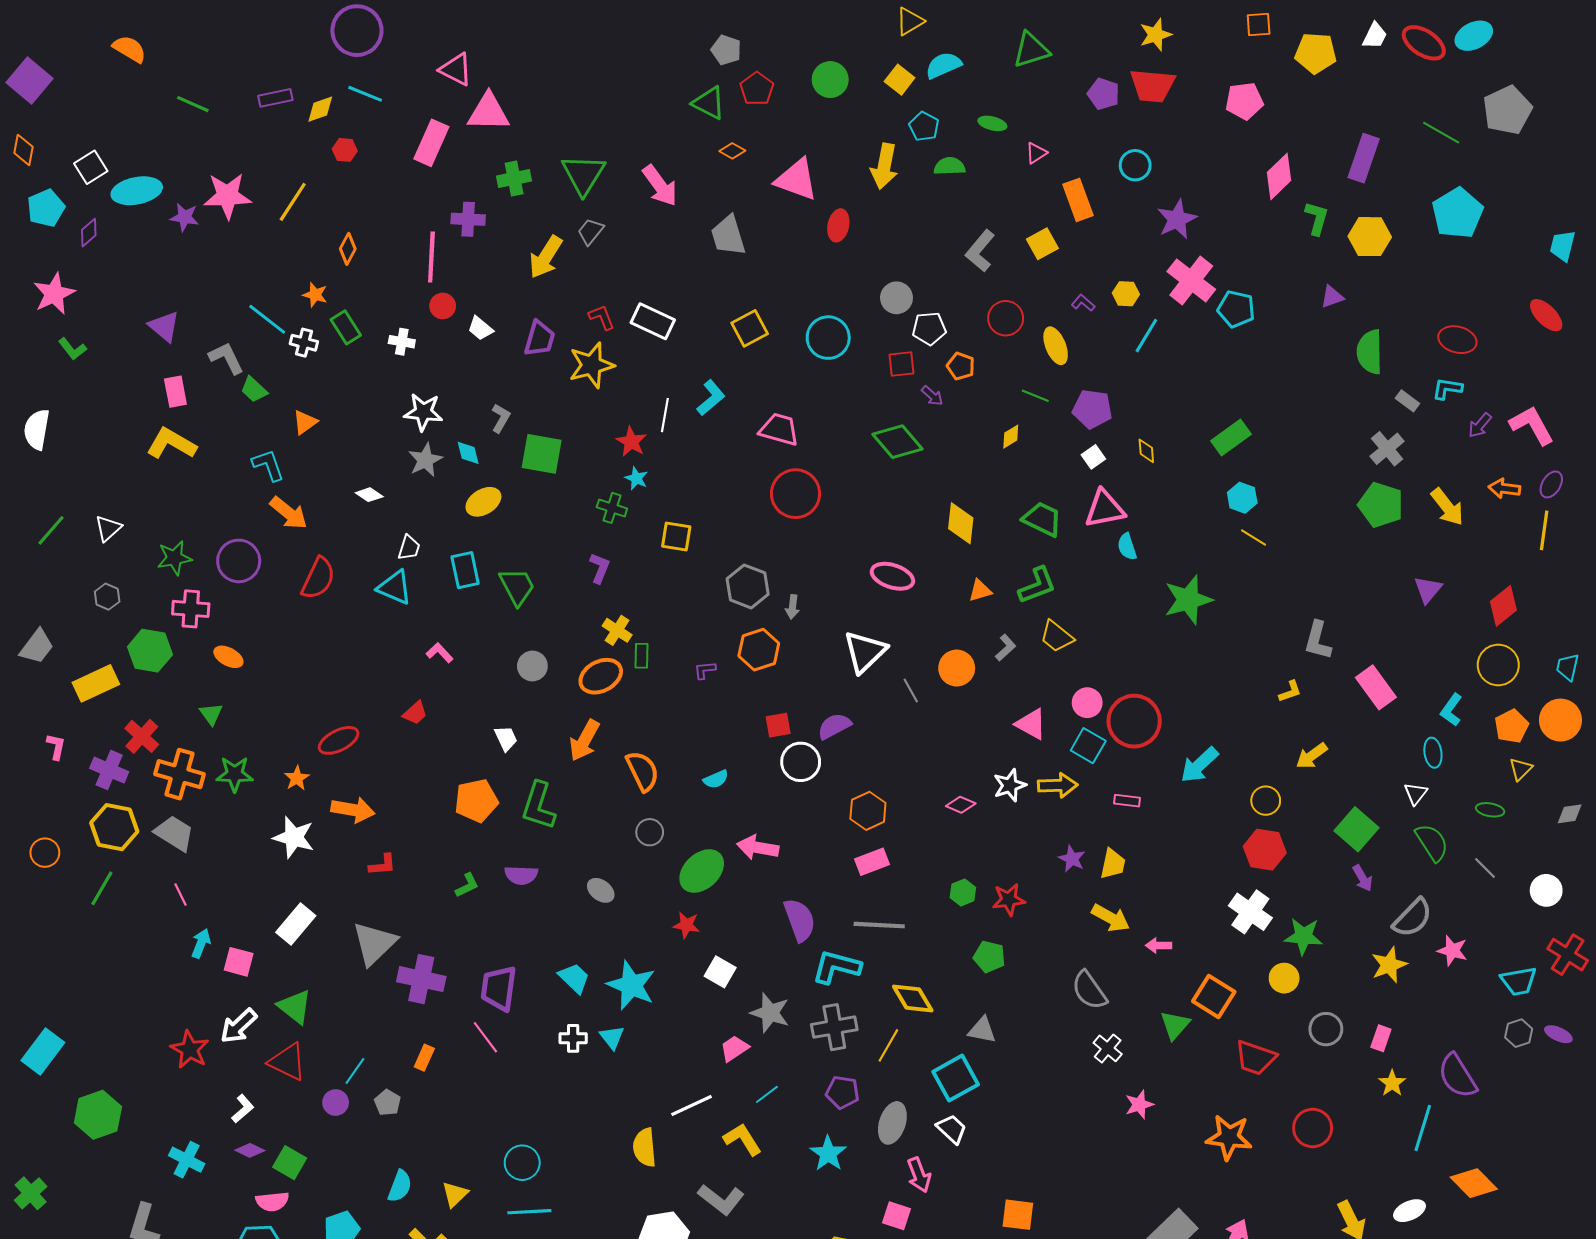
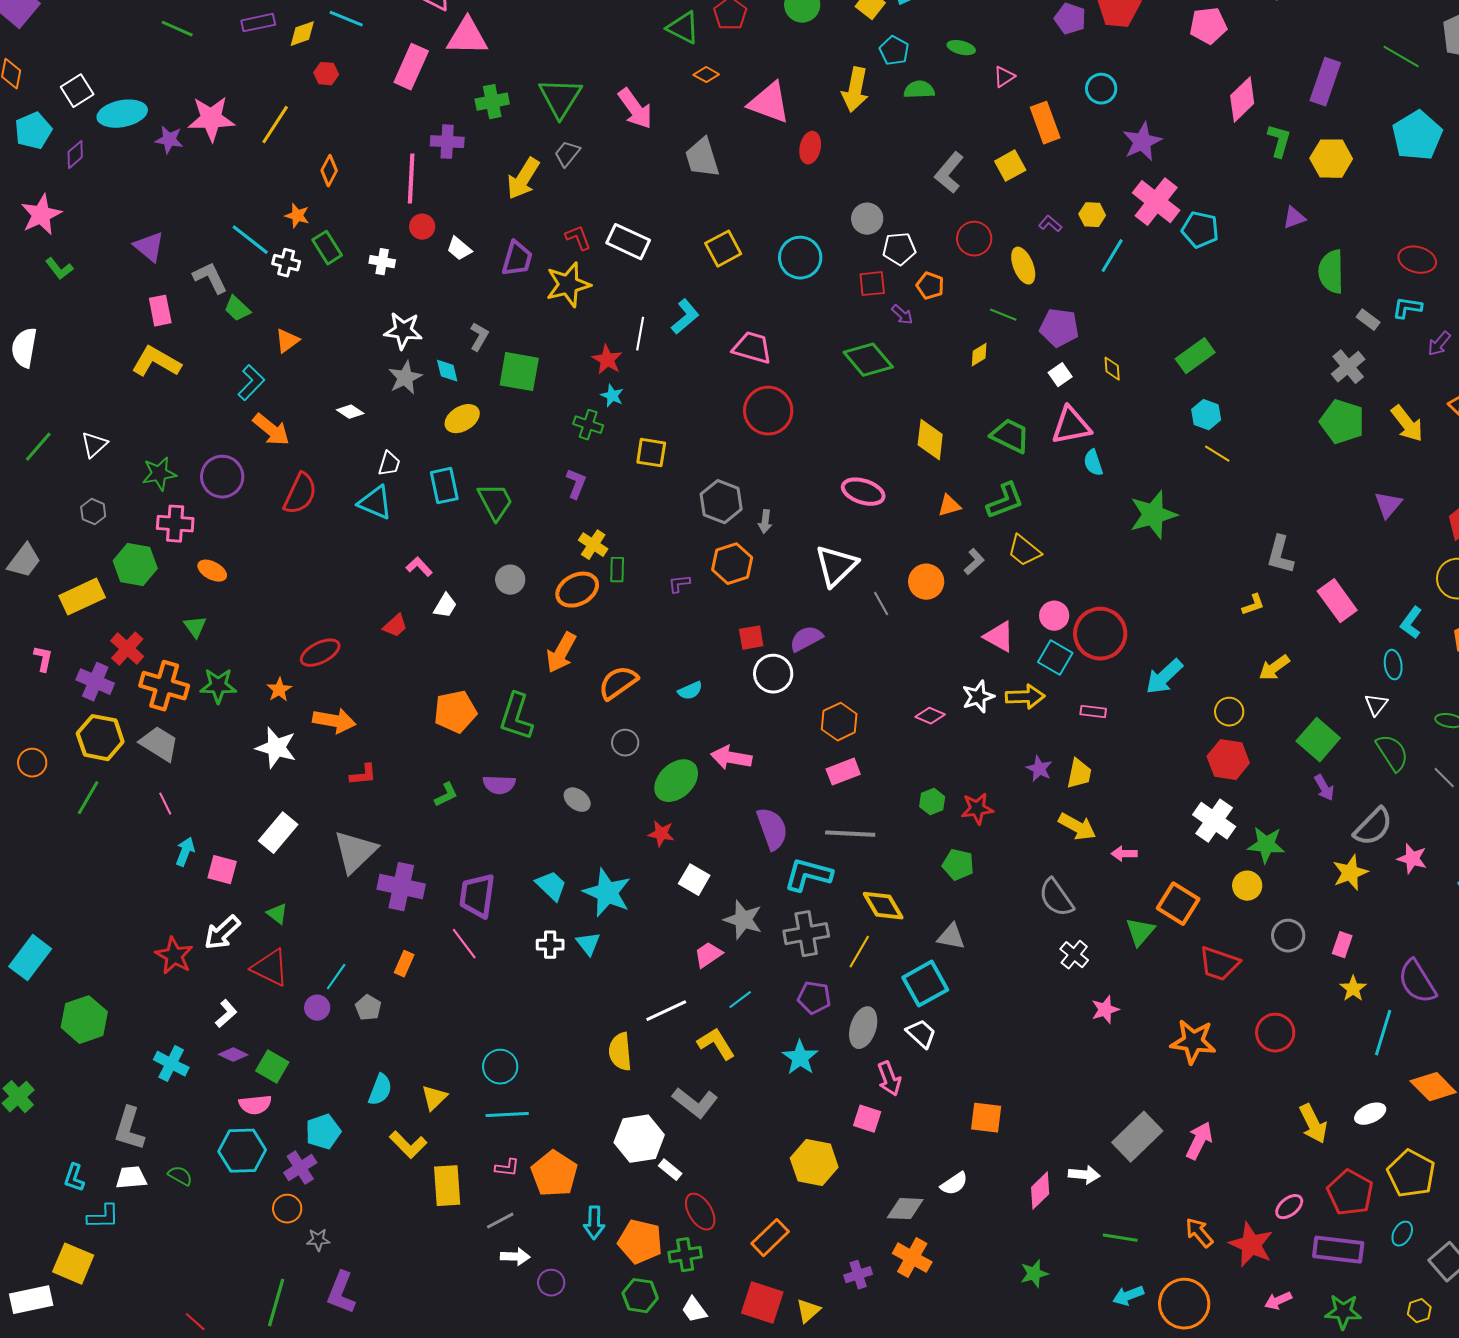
cyan L-shape: (268, 465) -> (251, 383), turned 63
white trapezoid: (506, 738) -> (445, 606), moved, turned 56
orange semicircle: (643, 771) -> (618, 683), turned -99
green triangle: (295, 1007) -> (277, 914), size x0.6

